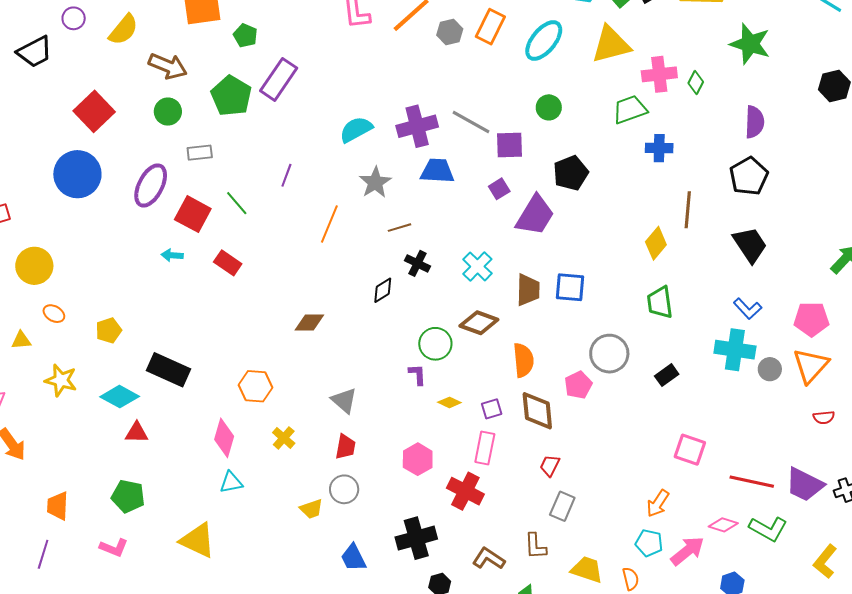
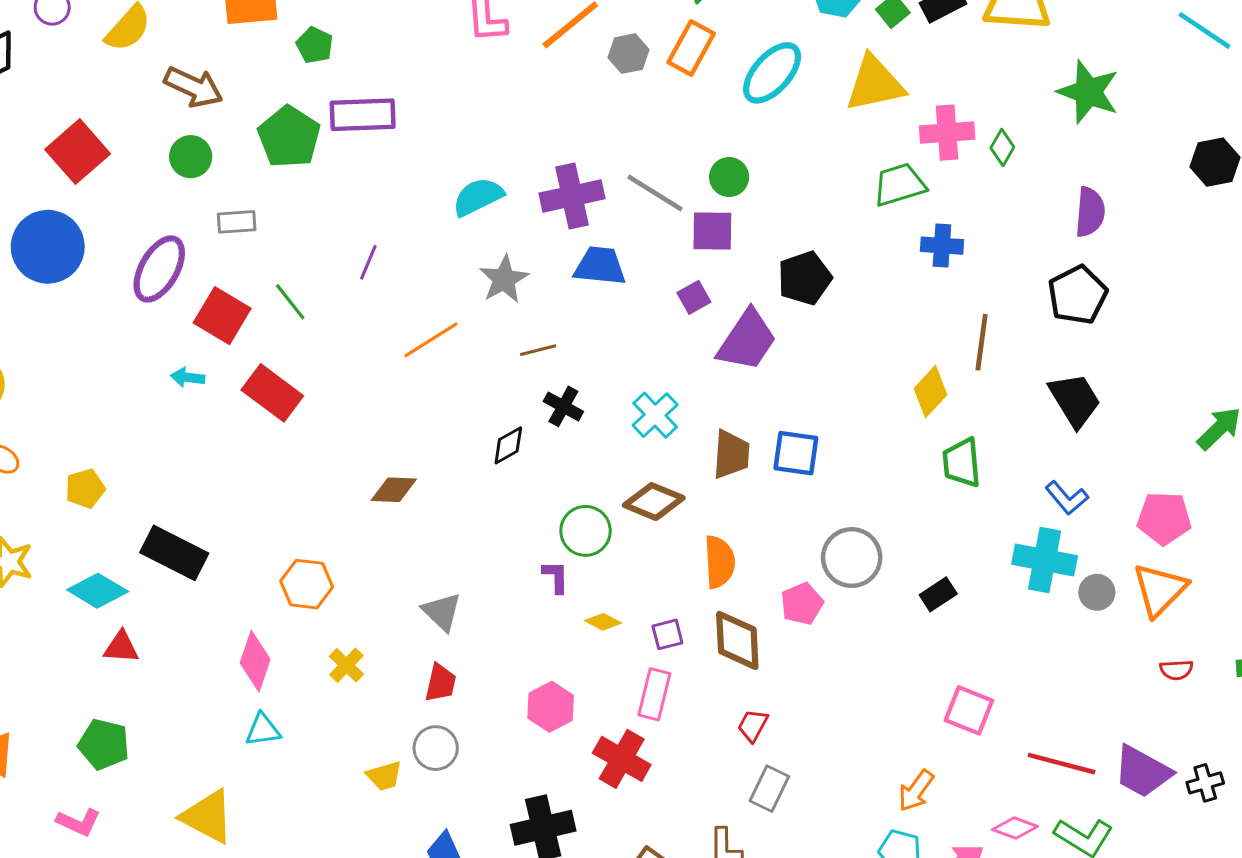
purple rectangle: (279, 79) -> (363, 115), turned 51
green circle: (549, 107) -> (729, 177), moved
orange line: (329, 224) -> (431, 340), turned 33
red rectangle: (228, 263) -> (272, 393), size x1.4
green trapezoid: (660, 302) -> (962, 463), moved

